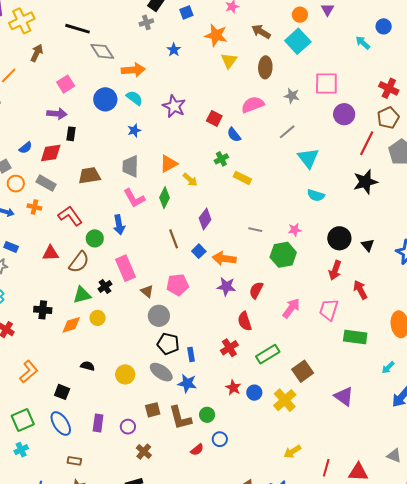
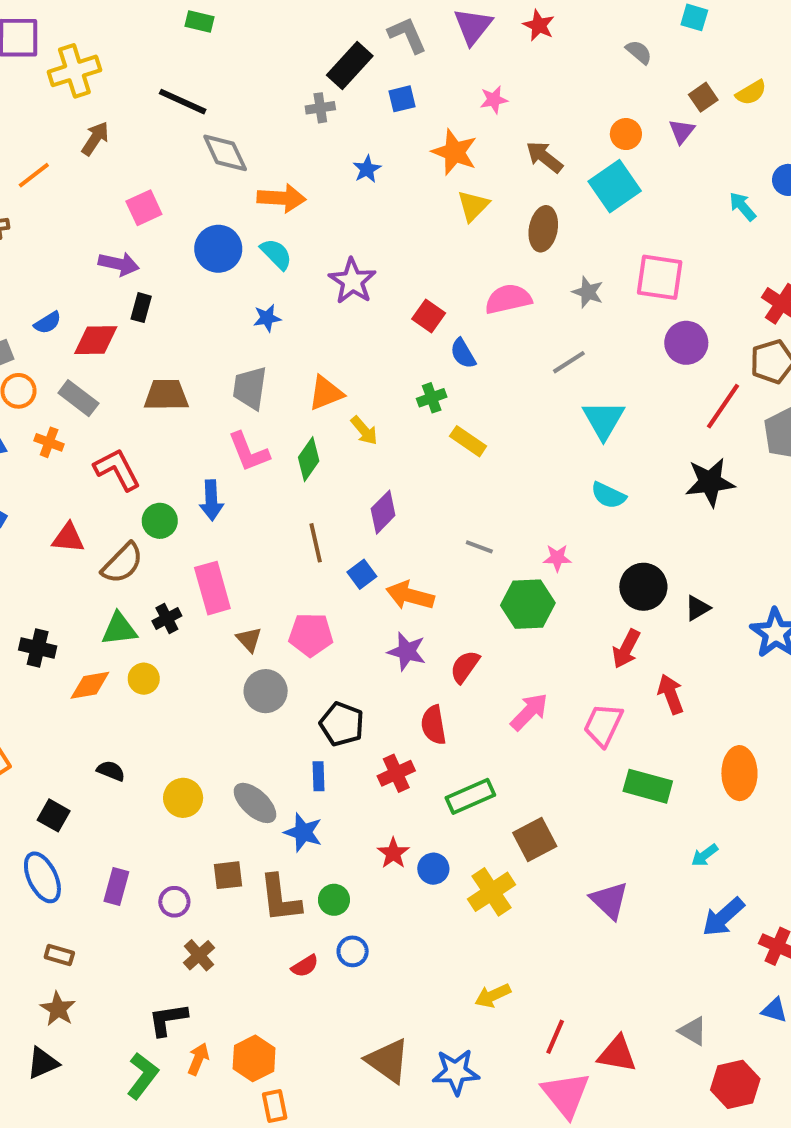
black triangle: (368, 245) -> (698, 608), turned 32
black pentagon: (168, 344) -> (342, 724), moved

